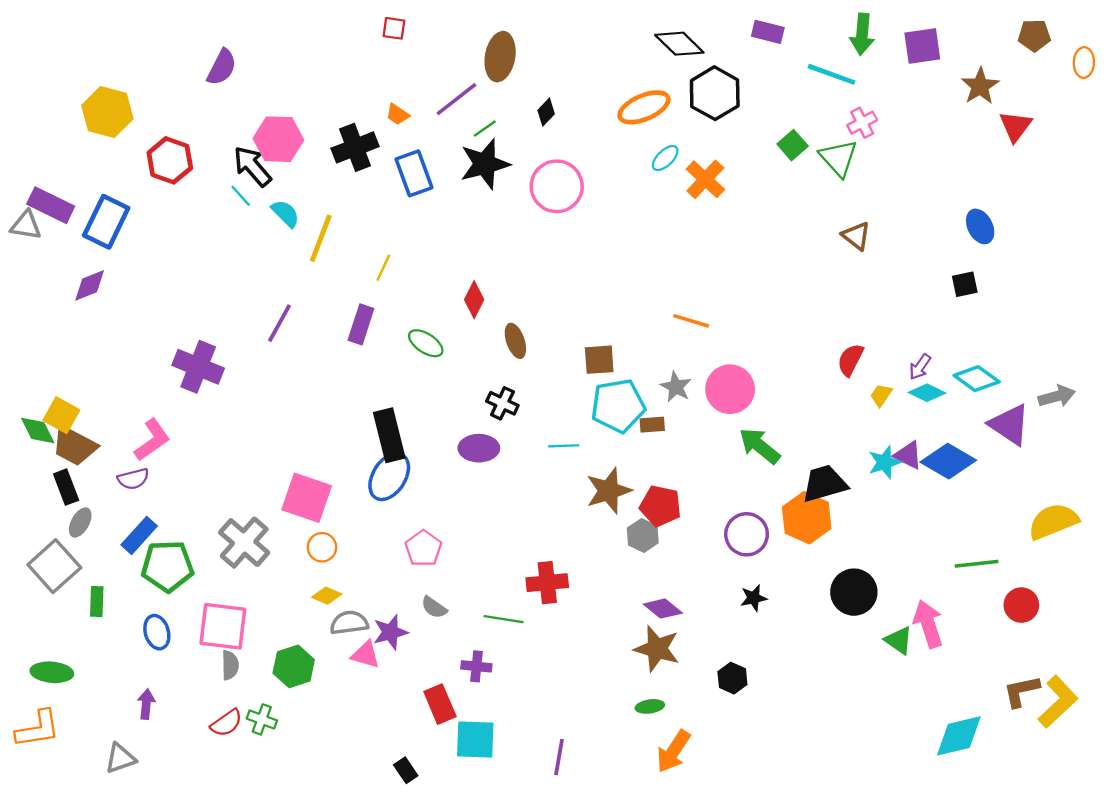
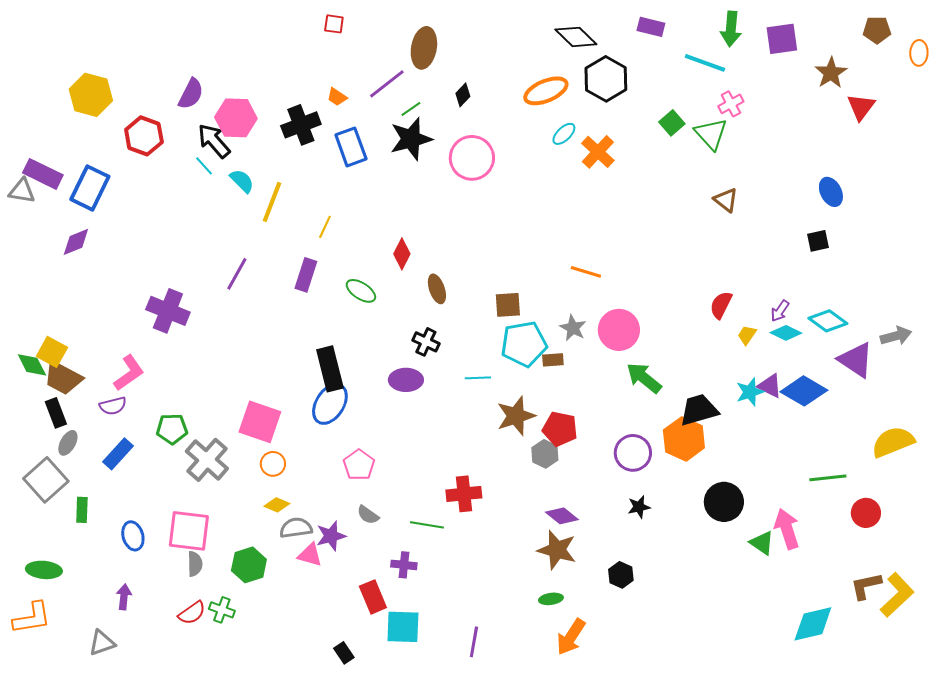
purple semicircle: (222, 67) -> (191, 94), moved
green pentagon: (167, 566) -> (172, 429), moved, size x0.7

